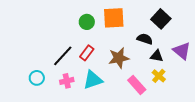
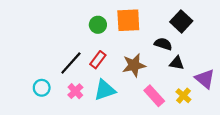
purple triangle: (182, 51) -> (205, 79), moved
yellow cross: (159, 76) -> (183, 96), moved
pink cross: (67, 81) -> (75, 91), turned -32

